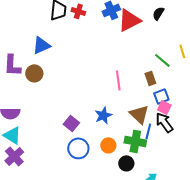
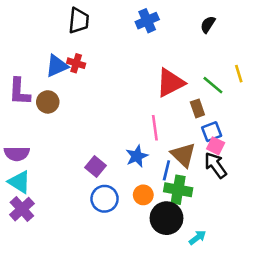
red cross: (78, 11) -> (76, 63), moved
red triangle: (129, 20) -> (170, 83), moved
pink line: (118, 80) -> (155, 128), moved
blue line: (148, 131) -> (166, 170), moved
black circle: (126, 163) -> (166, 218), size x1.6

